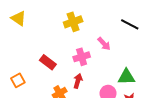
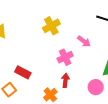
red rectangle: (48, 62) -> (23, 72), moved

